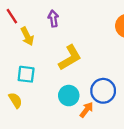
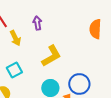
cyan square: (26, 74) -> (14, 70), turned -35

